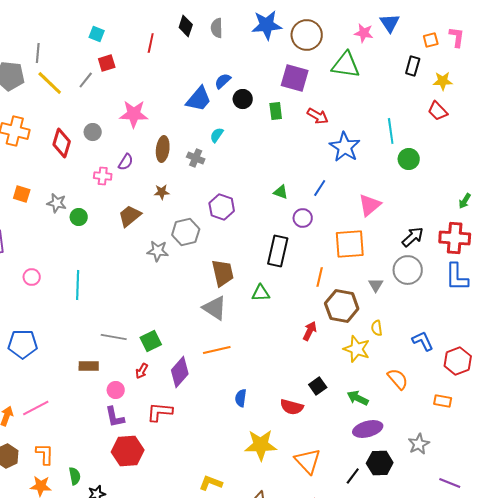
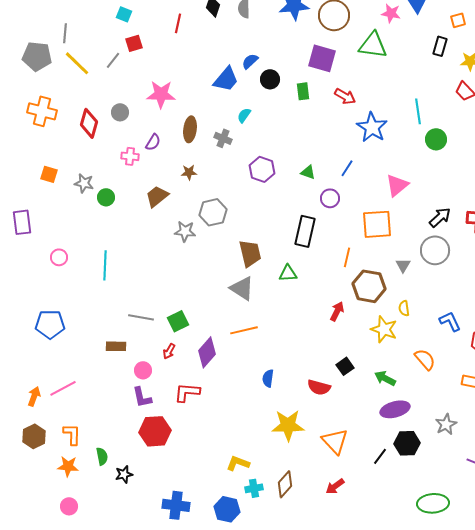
purple hexagon: (222, 207) -> (262, 169), moved

